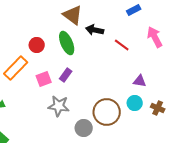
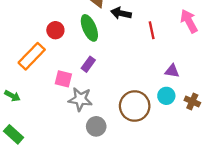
red line: (122, 45) -> (152, 30), turned 42
pink square: (44, 79) -> (63, 79), moved, turned 35
gray circle: (84, 128) -> (96, 126), moved

